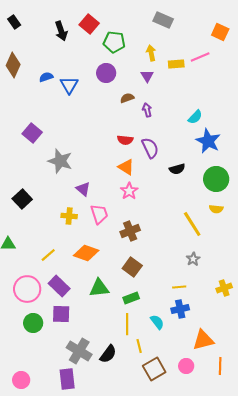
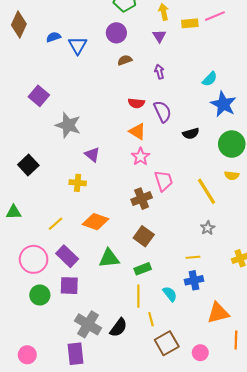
brown semicircle: (127, 98) -> (125, 60), moved
pink trapezoid: (99, 214) -> (164, 181), moved
pink circle: (186, 366) -> (200, 353), moved

